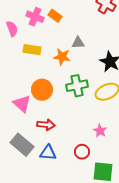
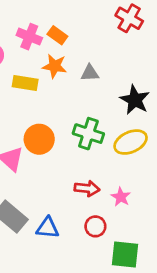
orange star: (62, 57) -> (55, 66), moved
green cross: (77, 86) -> (88, 134), turned 30
red arrow: (46, 125) -> (87, 188), moved

